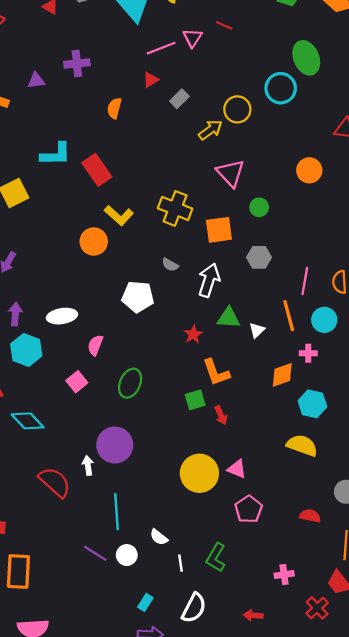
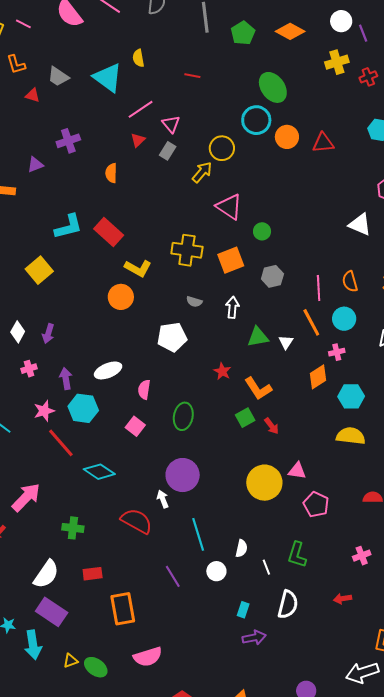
pink triangle: (193, 38) -> (171, 124), moved
orange circle: (309, 170) -> (287, 137), moved
white arrow: (209, 280) -> (232, 307), size x0.7
red star: (193, 334) -> (222, 371), moved
white semicircle: (159, 537) -> (241, 548), turned -102
purple line: (95, 553) -> (173, 576), moved, turned 40

